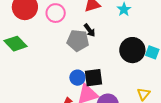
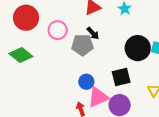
pink circle: (56, 13) -> (58, 30), moved
black square: (94, 78) -> (121, 77), moved

